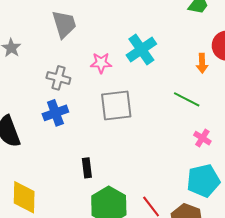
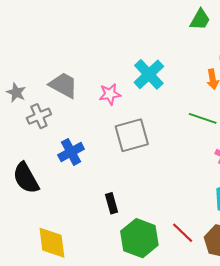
gray trapezoid: (64, 24) -> (63, 85), moved, turned -36
gray cross: (58, 78) -> (39, 116), moved, turned -30

